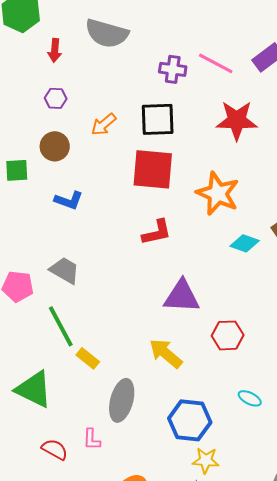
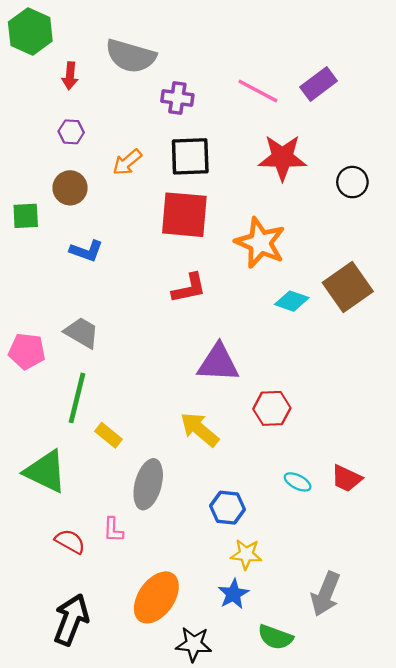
purple cross: (173, 69) -> (177, 98), moved
green line: (61, 326) -> (77, 398), turned 42
blue hexagon: (190, 420) -> (228, 508), size x0.7

